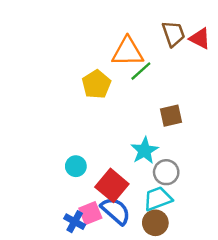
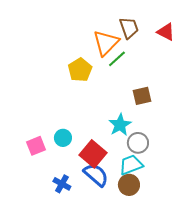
brown trapezoid: (173, 34) -> (129, 28), moved
orange triangle: (128, 52) -> (106, 43), turned -44
pink square: (90, 213) -> (36, 146), moved

